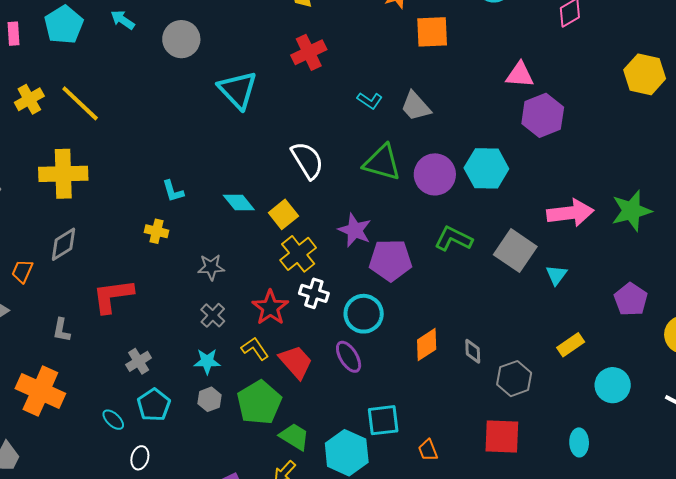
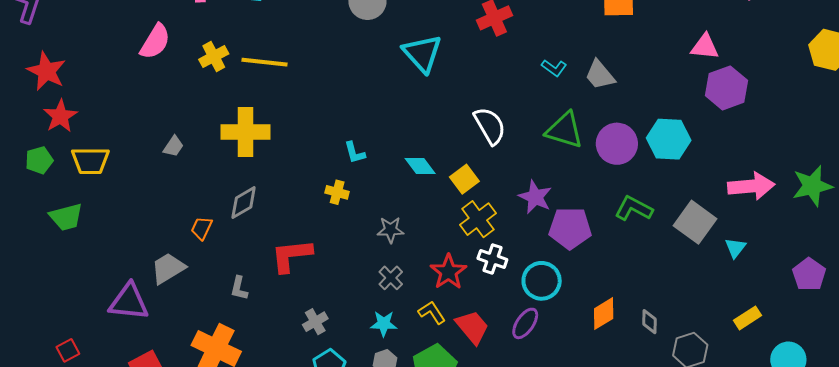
yellow line: (80, 103) -> (264, 62), turned -39
purple ellipse: (349, 357) -> (525, 323), turned 64

